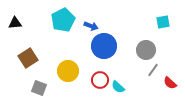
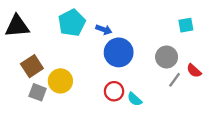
black triangle: (15, 23) -> (17, 26), size x1.6
yellow circle: (68, 71) -> (60, 81), moved
red semicircle: (170, 83) -> (194, 71), moved
gray square: (39, 88) -> (38, 92), moved

